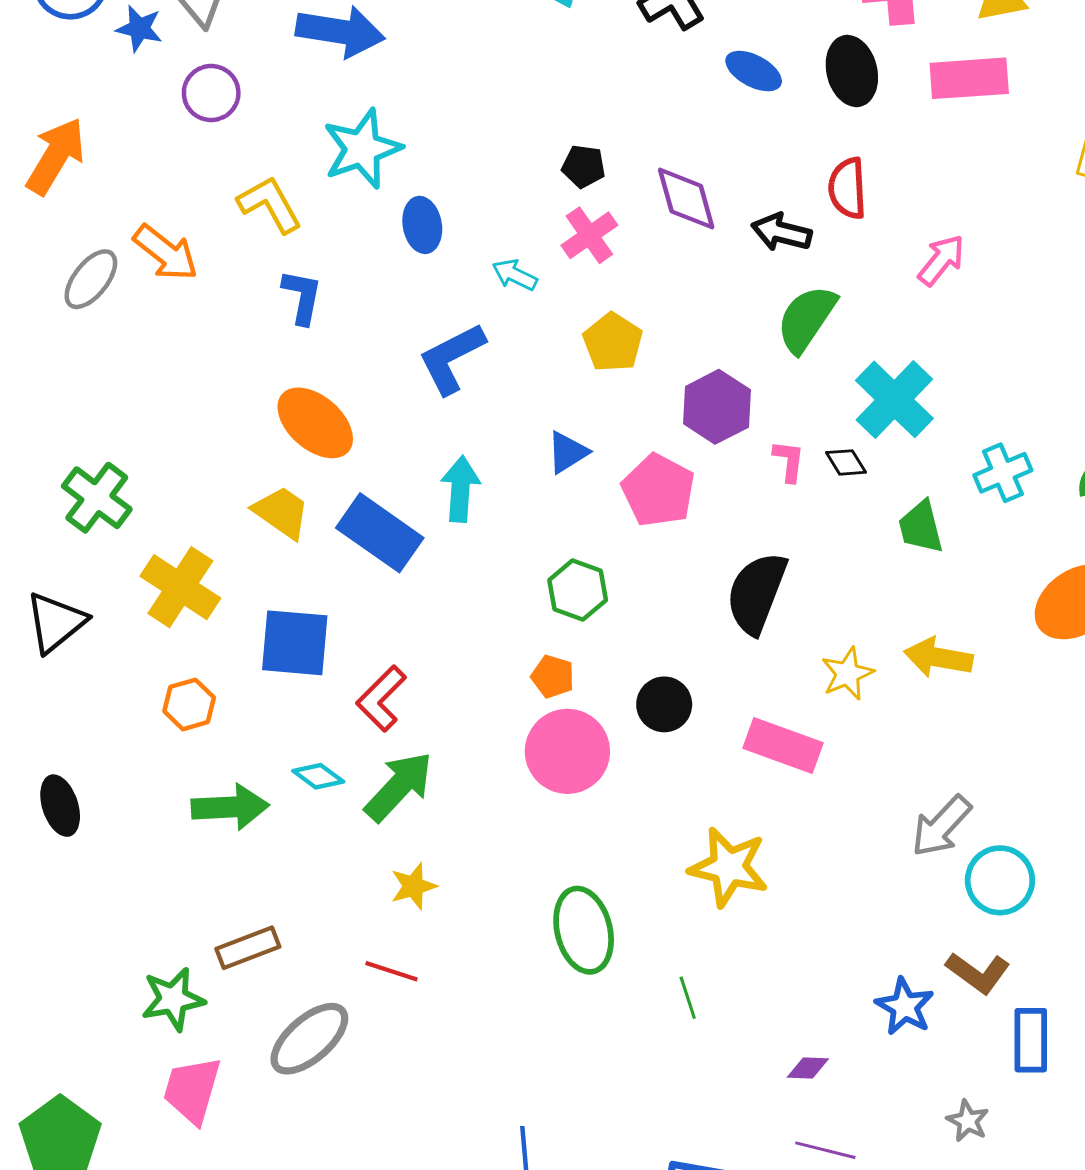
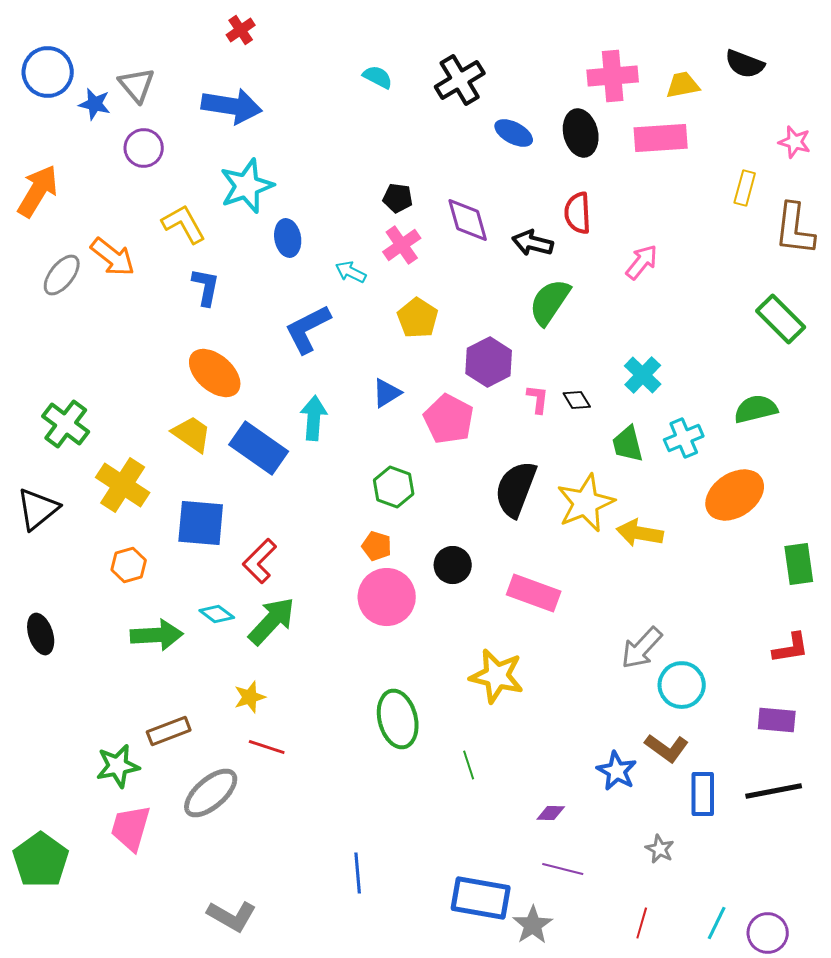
cyan cross: (894, 399) -> (643, 375), moved, size x0.7
cyan cross: (1003, 473) -> (684, 438), moved
yellow star: (847, 674) -> (586, 503), moved, size x1.6
yellow star: (413, 886) -> (250, 697), moved

